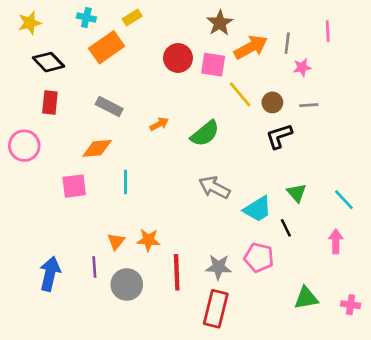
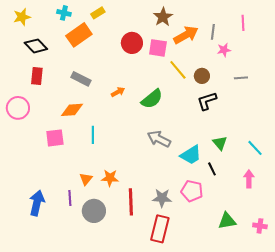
gray line: (309, 105) -> (241, 78), moved

